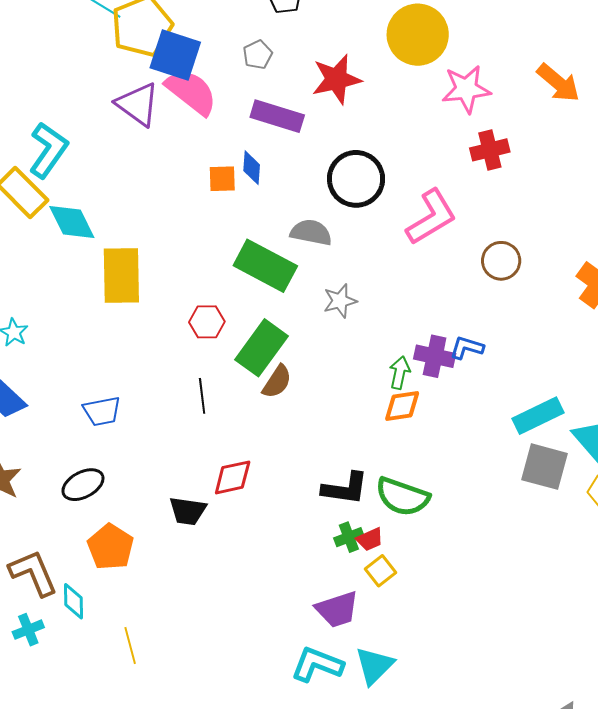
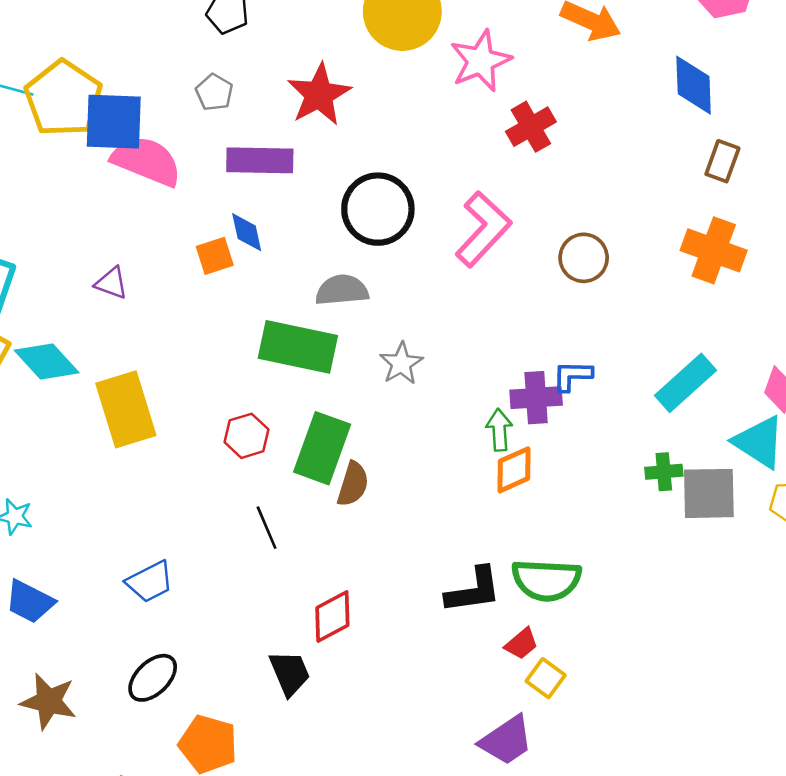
purple triangle: (138, 104) -> (111, 283), moved, size x0.6
cyan rectangle: (538, 416) -> (686, 383), moved
black trapezoid: (188, 511) -> (290, 673), turned -105
green cross: (349, 537) -> (664, 472), moved, turned 32

